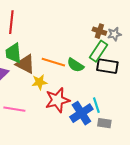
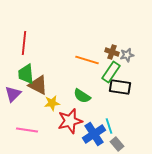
orange line: (53, 62) -> (87, 60), moved
green semicircle: (75, 65) -> (82, 96), moved
gray rectangle: (104, 123) -> (117, 144), turned 40

